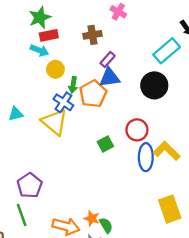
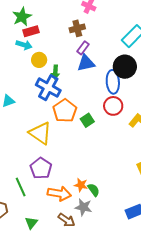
brown cross: (92, 35) -> (77, 28), moved
orange pentagon: (93, 94) -> (65, 111), moved
blue cross: (63, 102) -> (48, 88), size x1.4
yellow triangle: (55, 122) -> (40, 133), moved
blue ellipse: (146, 157) -> (113, 82), moved
purple pentagon: (30, 185) -> (41, 168), moved

